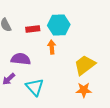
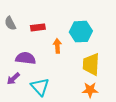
cyan hexagon: (59, 25) -> (81, 32), moved
yellow trapezoid: (85, 65) -> (91, 64), turned -50

